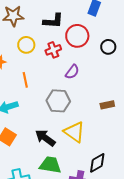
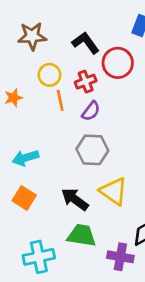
black L-shape: (53, 21) -> (86, 43), turned -130
purple semicircle: (72, 72) -> (91, 111), moved
orange line: (25, 80) -> (60, 100), moved

